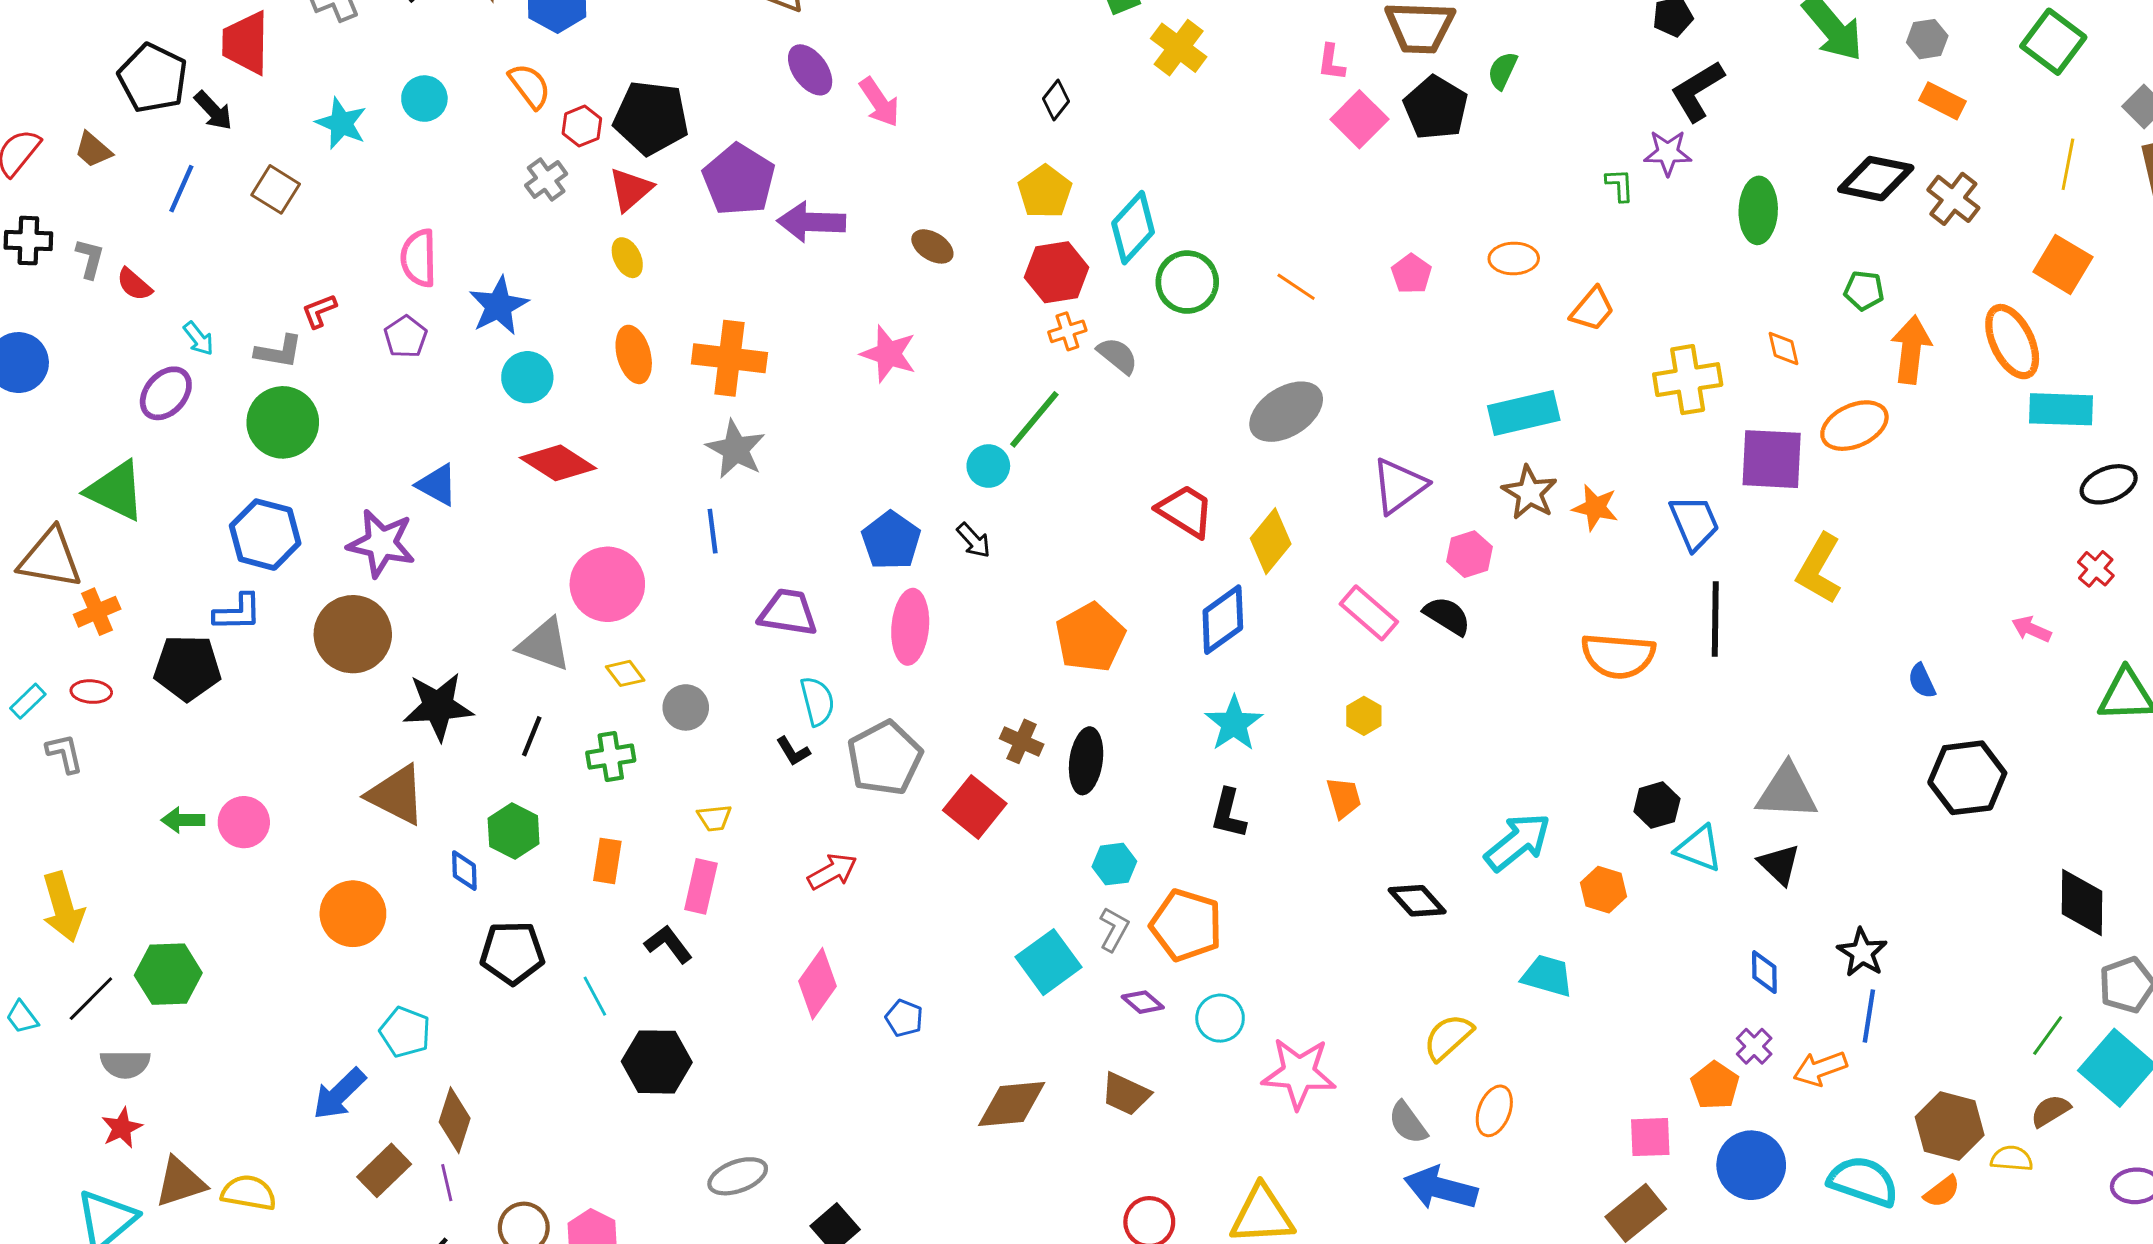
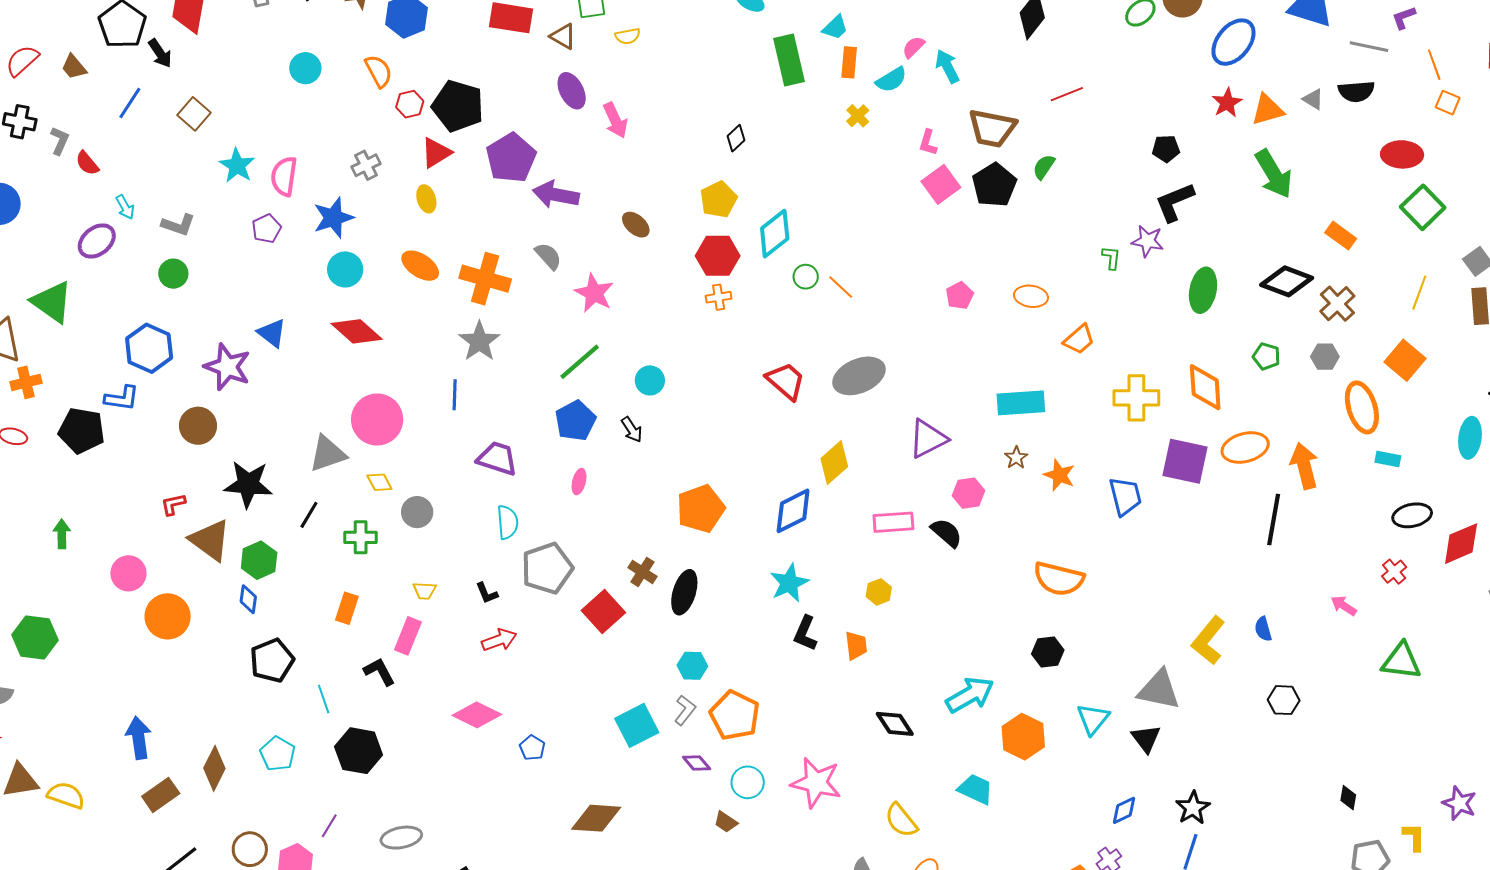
gray hexagon: (1927, 39) -> (1325, 357), moved
yellow cross: (1179, 48) -> (858, 116), moved, size x0.6
cyan star: (341, 123) -> (237, 166), moved
gray cross: (546, 180) -> (366, 165), moved
green circle: (1187, 282) -> (806, 277), size x0.6
orange line: (1296, 287) -> (841, 287), moved
red L-shape: (319, 311) -> (173, 504), moved
orange diamond: (1784, 349) -> (1205, 387), size x1.8
orange arrow: (1911, 350) -> (1304, 466), moved, turned -30
orange ellipse: (634, 354) -> (420, 266), turned -51
gray semicircle: (1118, 356) -> (548, 256), moved
cyan rectangle: (2061, 409) -> (1388, 459), size x0.6
green line: (1034, 419) -> (580, 362), moved
green circle: (283, 422) -> (173, 274), size x0.6
brown star: (1530, 493) -> (1016, 458), size x0.6
red trapezoid: (1185, 511) -> (786, 381), moved
yellow L-shape: (1819, 569) -> (1208, 640), moved
pink rectangle: (1369, 613) -> (893, 522), turned -54
black line: (1715, 619) -> (1274, 519), moved
pink ellipse: (910, 627) -> (579, 482), size x0.5
brown circle: (353, 634) -> (198, 426), size x0.7
gray triangle: (544, 645) -> (328, 454), turned -48
black L-shape: (793, 751) -> (487, 593), moved
black hexagon: (1967, 778) -> (1284, 700), size x0.6
black hexagon: (1657, 805) -> (1048, 652), moved
black L-shape: (1228, 814) -> (805, 633), moved
green arrow: (183, 820) -> (62, 534), turned 80
pink circle: (244, 822) -> (128, 573), moved
green hexagon: (514, 831) -> (259, 560), moved
cyan triangle: (1699, 848) -> (1093, 719), turned 39
orange hexagon: (1604, 890) -> (1023, 737), size x1.4
black diamond: (2082, 902) -> (1348, 798), size x0.5
black pentagon: (512, 953) -> (272, 660), turned -30
blue diamond: (1764, 972) -> (1124, 810), turned 56
pink diamond: (818, 984) -> (477, 715), turned 72
cyan pentagon: (405, 1032) -> (278, 754), moved
yellow semicircle: (1448, 1037) -> (901, 820), turned -96
pink star: (1299, 1073) -> (816, 783), moved
blue arrow: (339, 1094) -> (139, 738), turned 117
brown trapezoid: (1126, 1094) -> (726, 822), moved, size x0.7
purple line: (447, 1183) -> (329, 826), moved, turned 35

